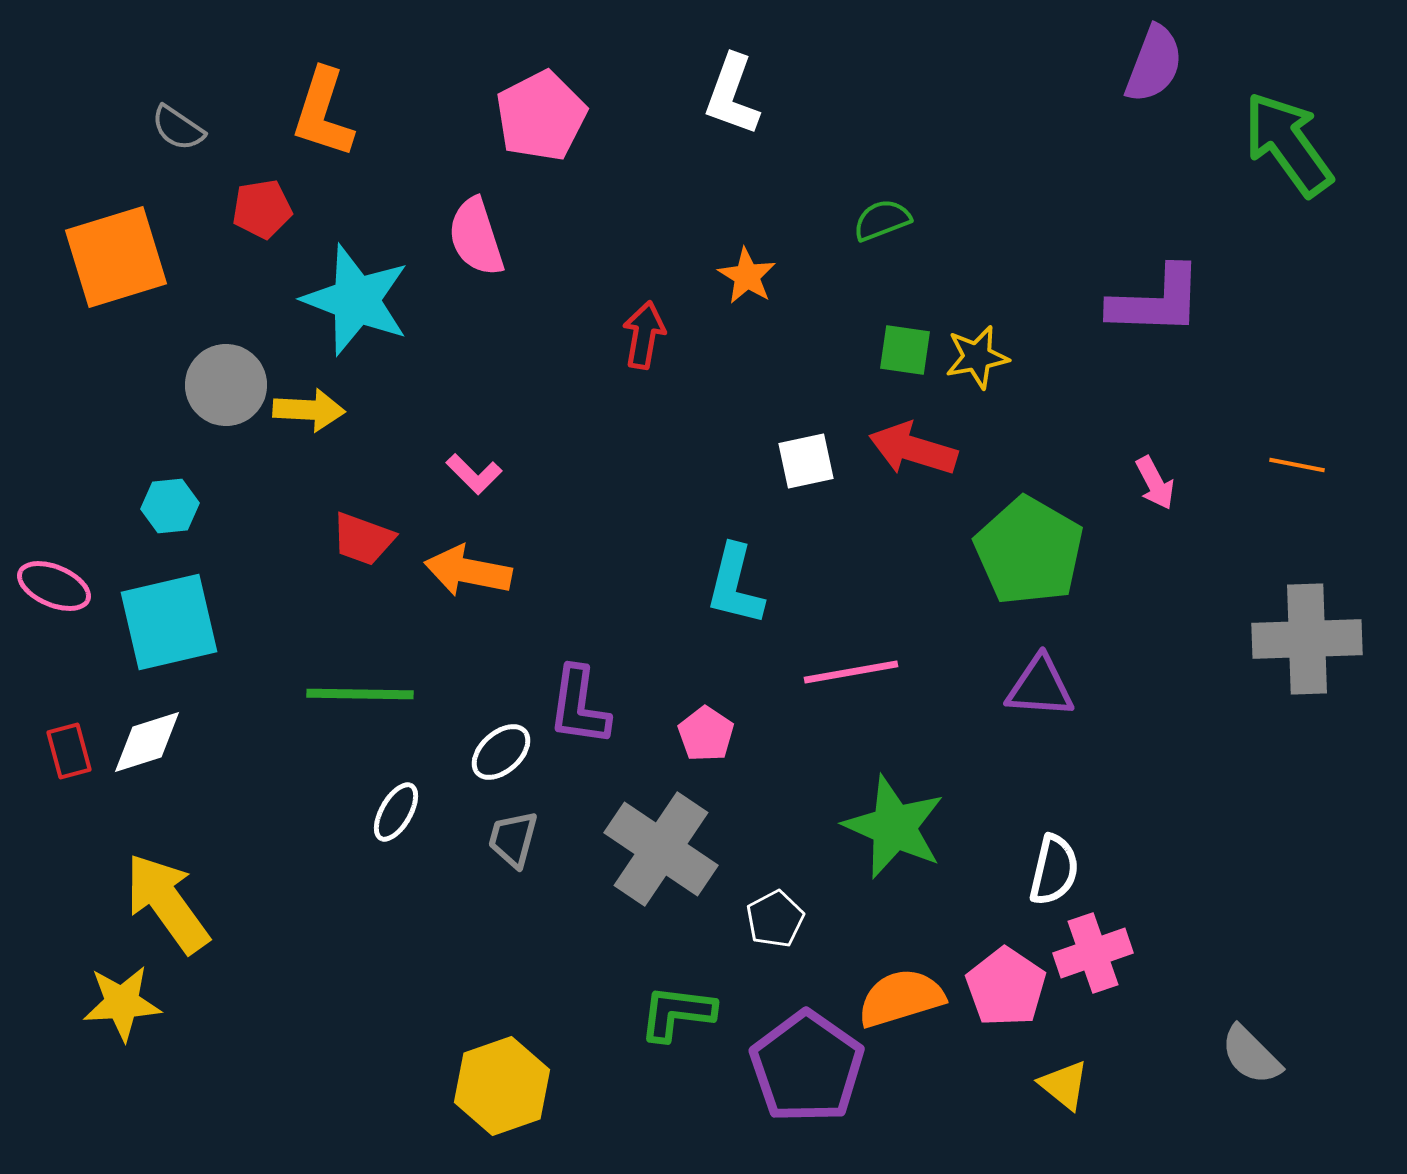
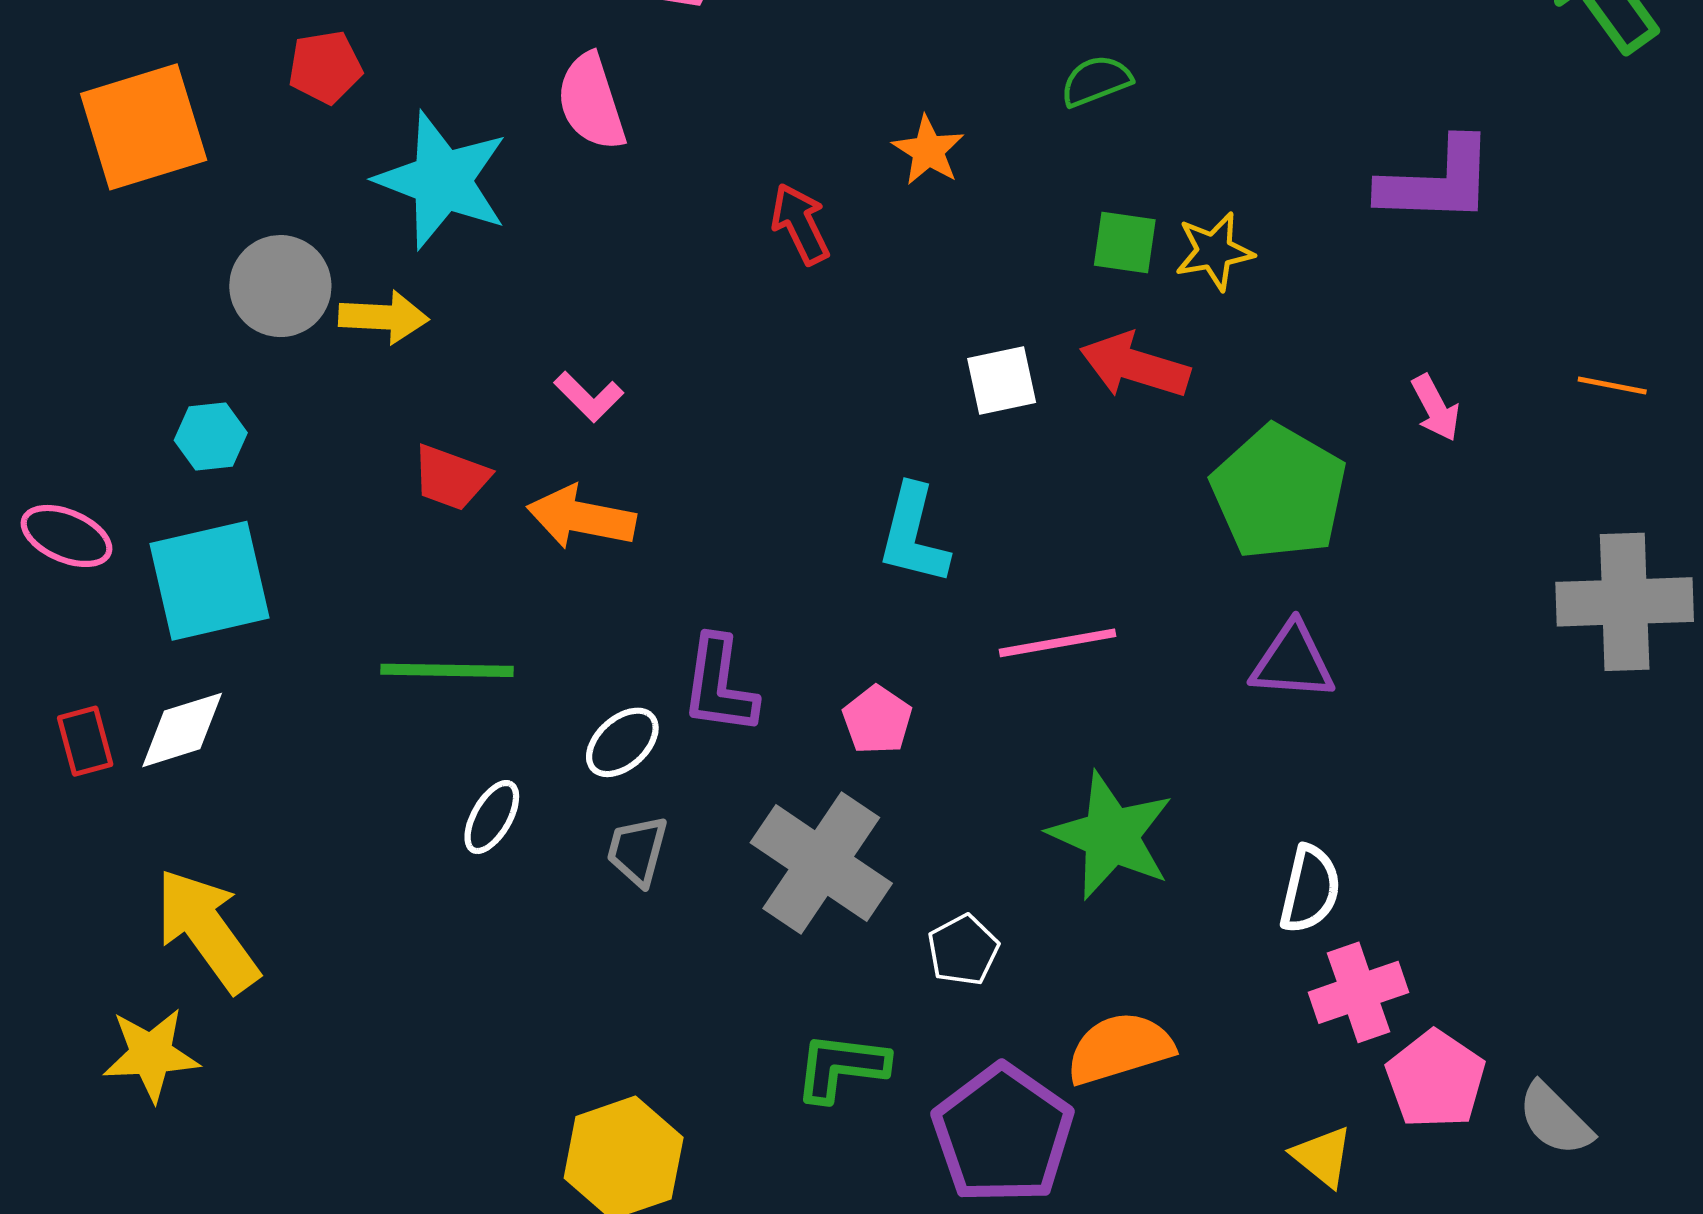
red arrow: (644, 335) -> (800, 224), turned -36
pink pentagon: (1006, 987) -> (1436, 1079), moved

